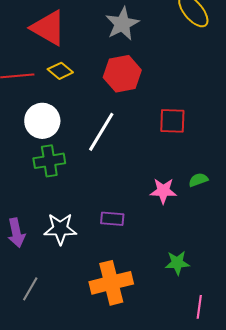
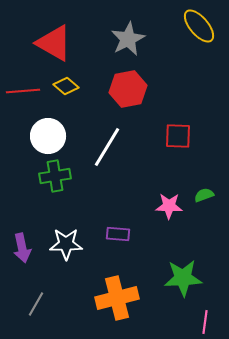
green star: (177, 263) -> (183, 278), size x1.5

